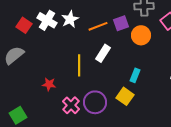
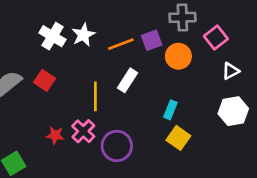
red square: (24, 25) -> (44, 80), moved
red star: (49, 84) -> (55, 135), moved
yellow square: (125, 96) -> (178, 138), moved
pink cross: (71, 105) -> (83, 131), moved

